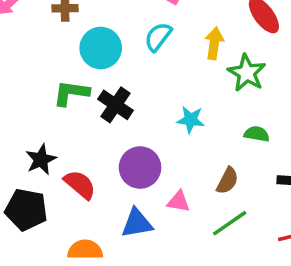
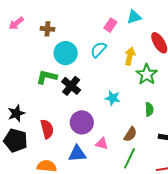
green semicircle: (257, 134) -> (149, 109), turned 72
black star: (41, 160) -> (16, 113), moved
red semicircle: (80, 185) -> (47, 129), turned 30
green line: (230, 223) -> (129, 158), turned -35

